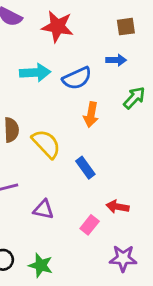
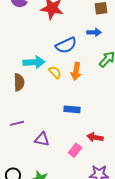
cyan arrow: (35, 73) -> (34, 62), moved
yellow semicircle: (46, 144) -> (55, 72), moved, size x0.6
blue rectangle: (85, 168) -> (72, 109), turned -49

